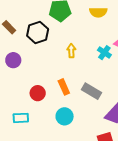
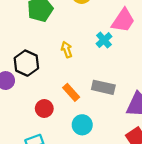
black hexagon: (38, 32) -> (26, 63), moved
cyan cross: (104, 53) -> (104, 40), turned 32

